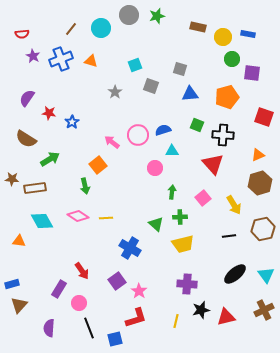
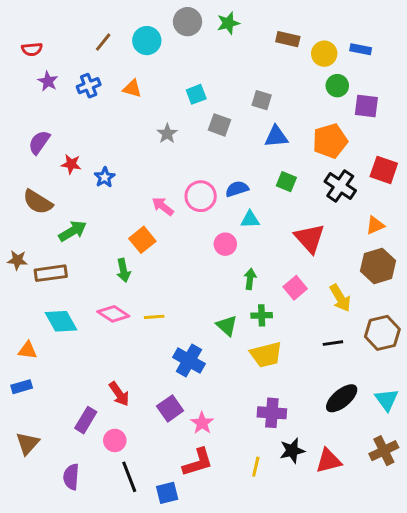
blue cross: (61, 59) -> (89, 86), size x0.7
black cross: (223, 135) -> (340, 186), moved, turned 30
blue rectangle: (12, 284) -> (22, 387), moved

